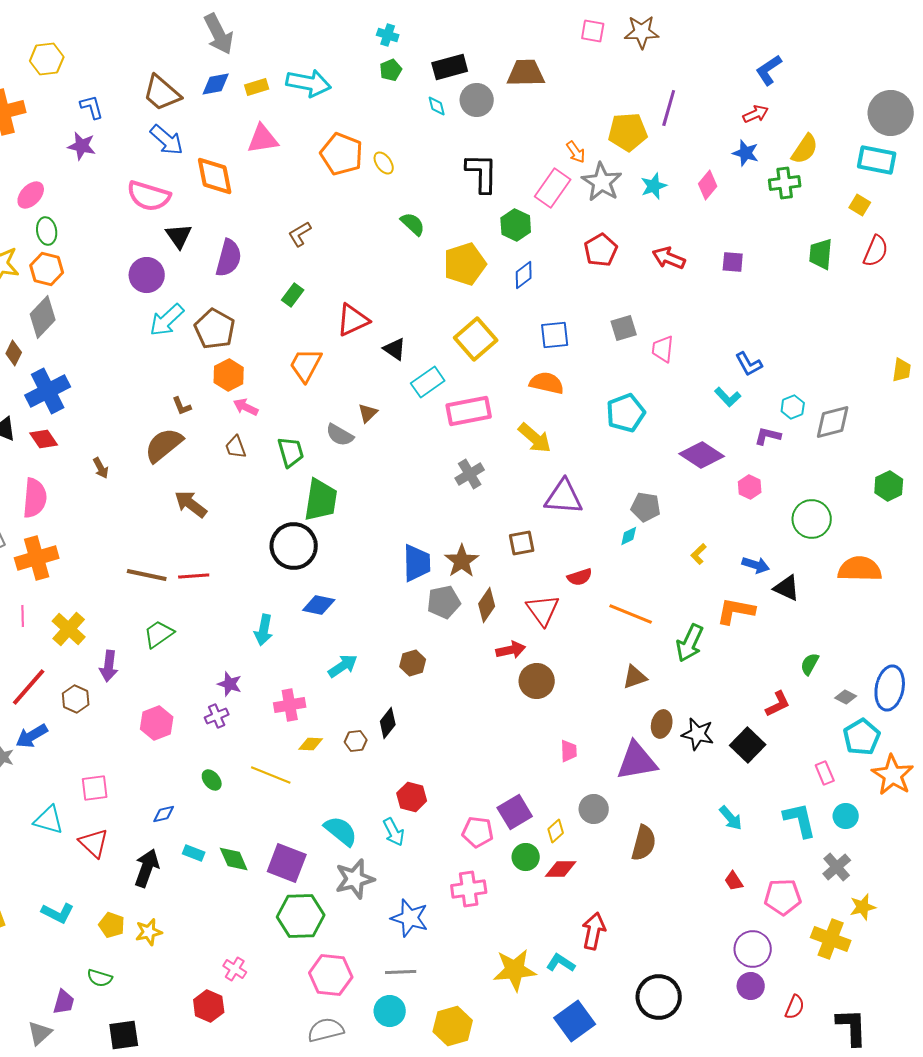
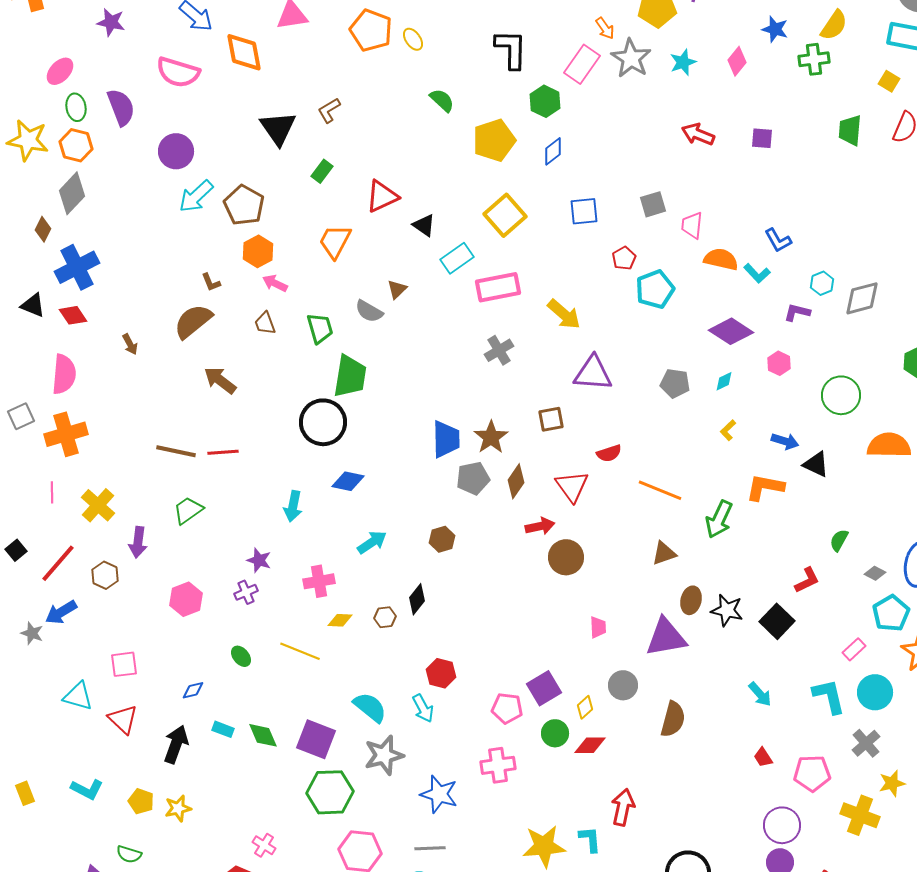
black triangle: (179, 236) -> (278, 128), moved, size x1.4
red pentagon: (601, 250) -> (624, 258), moved, size x0.7
purple semicircle: (229, 258) -> (121, 107), moved, turned -36
orange semicircle: (547, 383) -> (721, 259), moved
cyan diamond: (629, 536) -> (724, 381), moved
pink rectangle: (825, 773) -> (854, 649), turned 70
cyan circle: (846, 816) -> (875, 692), size x1.4
cyan L-shape: (561, 963) -> (590, 839), turned 52

